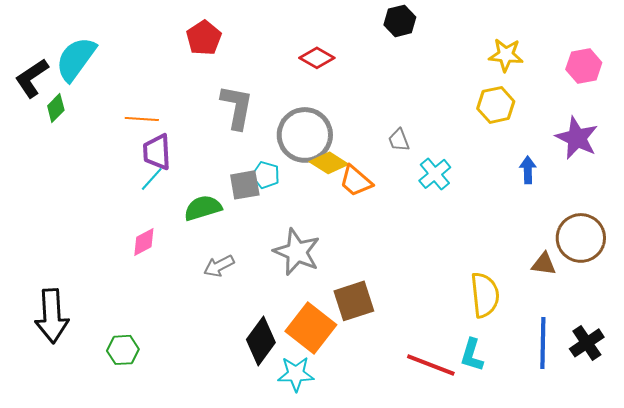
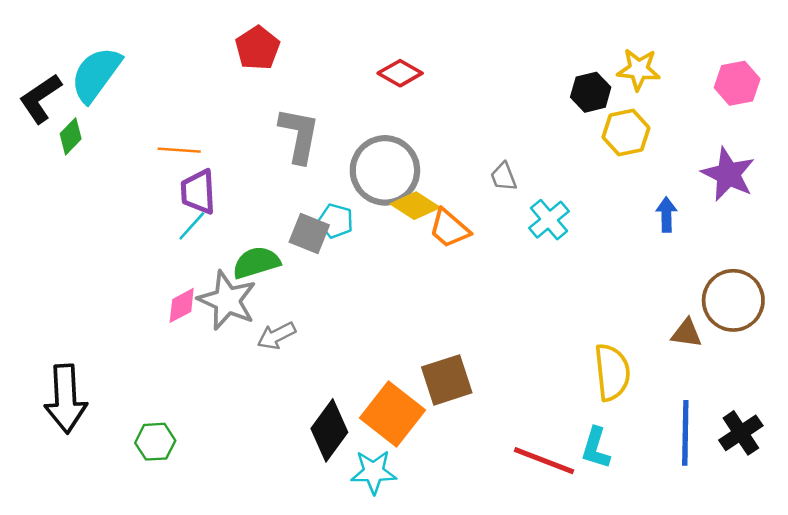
black hexagon: (400, 21) -> (591, 92), moved
gray square: (245, 185) -> (309, 233), turned 32
gray star: (297, 252) -> (227, 300), moved

